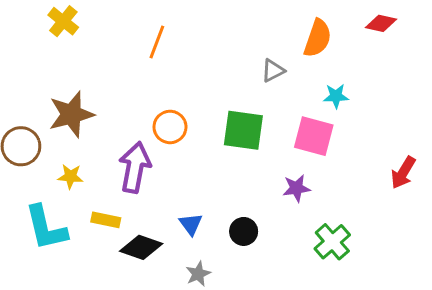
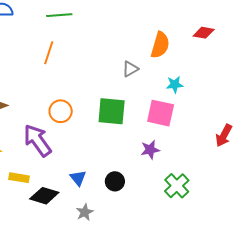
purple arrow: (135, 167) -> (37, 140), turned -44

